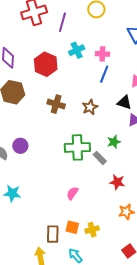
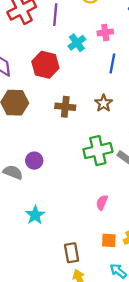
pink cross: (102, 54) -> (105, 32), moved
cyan star: (12, 193) -> (35, 215), turned -30
brown rectangle: (53, 234) -> (72, 253), moved

